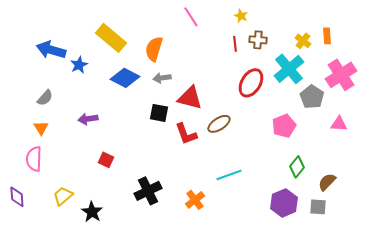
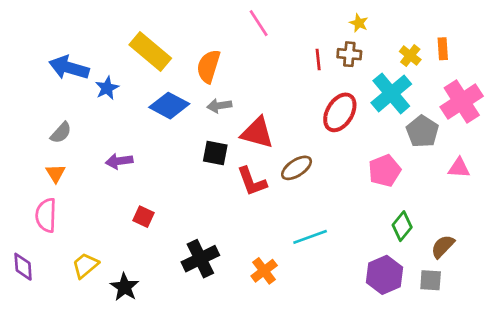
yellow star: (241, 16) -> (359, 23), moved

